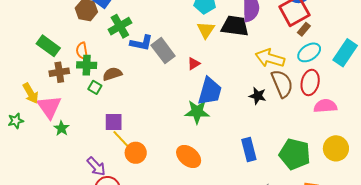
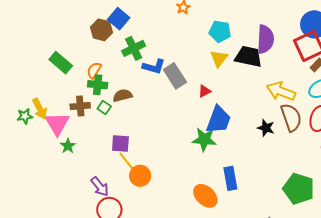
orange semicircle: (82, 51) -> (94, 70), turned 36
brown cross: (59, 72) -> (80, 106), moved
green star: (16, 121) -> (25, 116), moved
blue rectangle: (249, 149) -> (230, 178), moved
orange ellipse: (189, 157) -> (205, 196), moved

